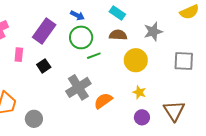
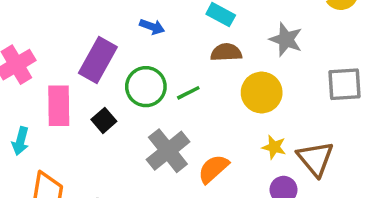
gray star: (153, 31) -> (286, 39), turned -30
green circle: (81, 37) -> (146, 87), moved
pink rectangle: (19, 55) -> (59, 106), size x1.6
brown triangle: (174, 111) -> (315, 159), moved

